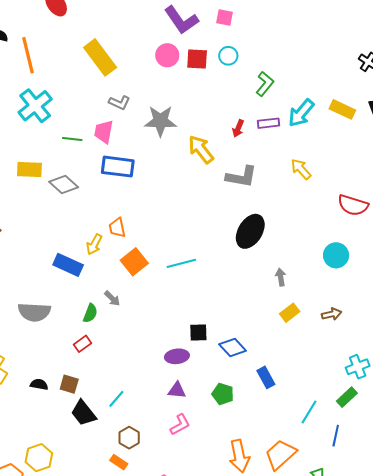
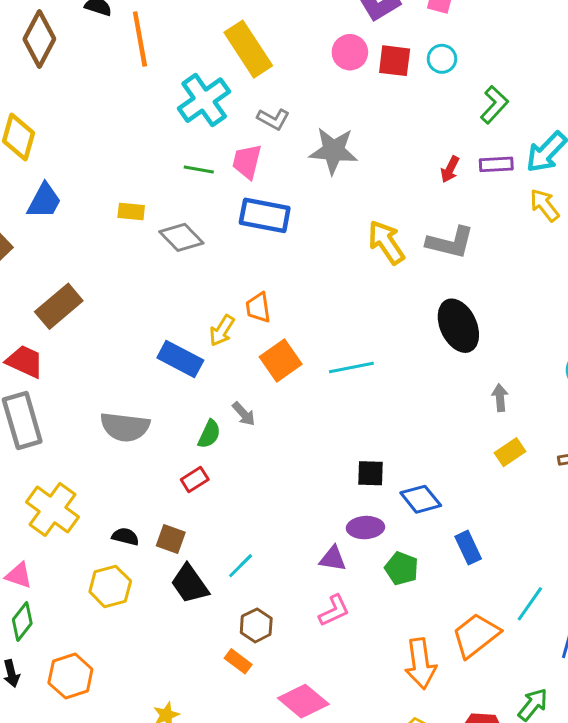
cyan cross: (35, 106) -> (204, 100), moved
yellow arrow: (201, 149) -> (386, 242), moved
yellow arrow: (301, 169) -> (545, 205), moved
yellow rectangle: (29, 170) -> (131, 211), size x0.7
black ellipse: (250, 231) -> (458, 326), turned -60
purple ellipse: (177, 356) -> (365, 528), moved
orange trapezoid: (280, 454) -> (476, 635), moved
yellow hexagon: (39, 458) -> (110, 586), moved

